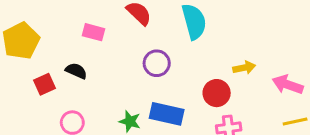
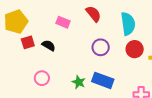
red square: (44, 84) -> (28, 42), moved
red circle: (217, 93) -> (135, 49), moved

